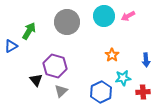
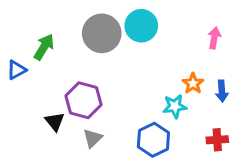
cyan circle: (104, 16) -> (141, 26), moved
pink arrow: (128, 16) -> (214, 38), moved, turned 128
orange star: (112, 55) -> (193, 84), moved
cyan star: (123, 78) -> (175, 106), moved

